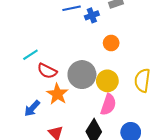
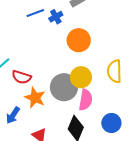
orange circle: (111, 43) -> (79, 40), size x1.5
gray circle: (82, 75) -> (64, 87), moved

